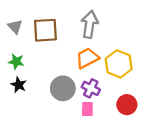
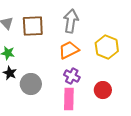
yellow hexagon: (119, 64) -> (107, 47), moved
gray circle: (63, 88) -> (31, 84), moved

